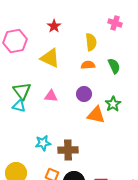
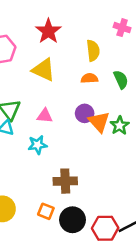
red star: (54, 26) -> (48, 31), size x1.5
orange triangle: (96, 115) -> (99, 122), moved, turned 36
cyan star: (43, 143) -> (37, 145), moved

